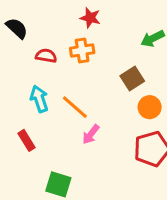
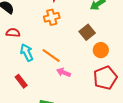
red semicircle: (46, 56) -> (13, 33), moved
pink arrow: (91, 134) -> (64, 72), turned 80

